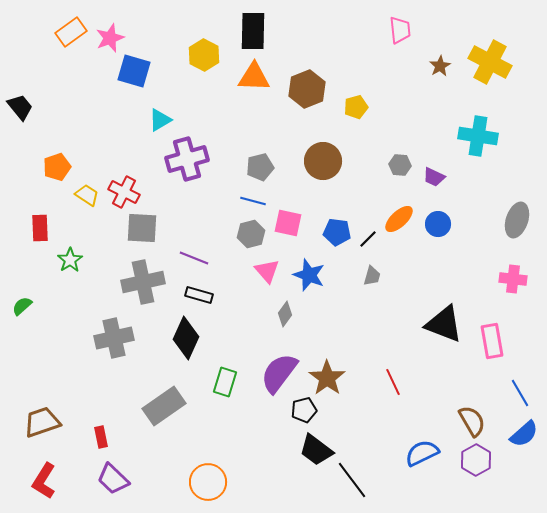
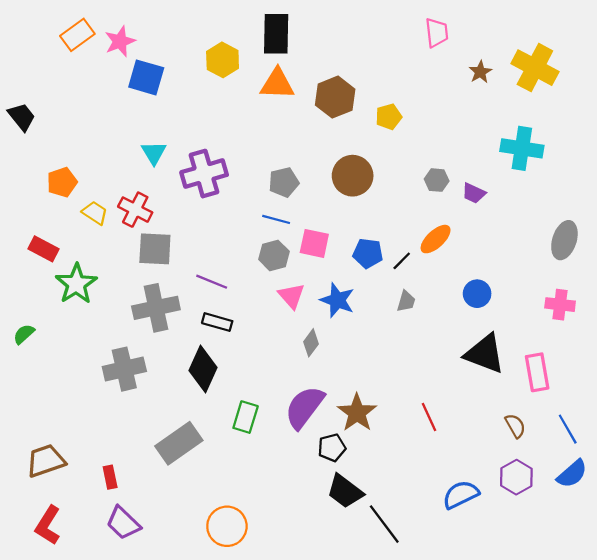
cyan triangle: (160, 120) -> (154, 153), moved, turned -30
blue circle: (438, 224) -> (477, 294), moved
red rectangle: (40, 228) -> (43, 249), turned -60
green star: (70, 260) -> (76, 284), size x1.5
brown semicircle: (472, 421) -> (515, 426), moved, size x0.7
purple hexagon: (476, 460) -> (516, 477), moved

